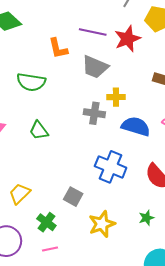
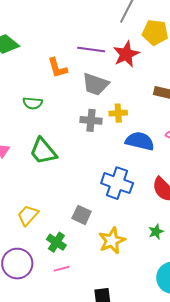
green semicircle: (31, 82) -> (33, 103), size x0.7
gray cross: (94, 113) -> (91, 120), moved
green trapezoid: (39, 131) -> (43, 151), size x1.4

